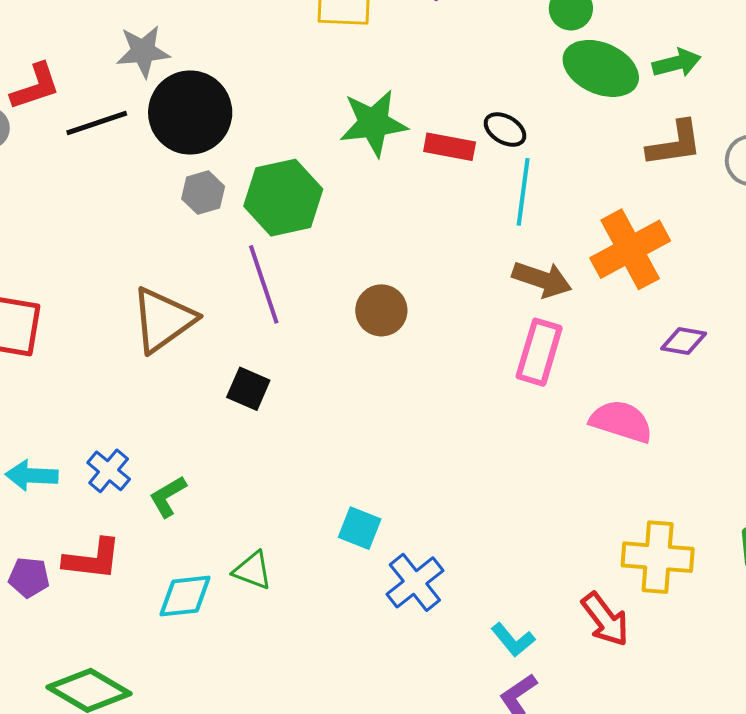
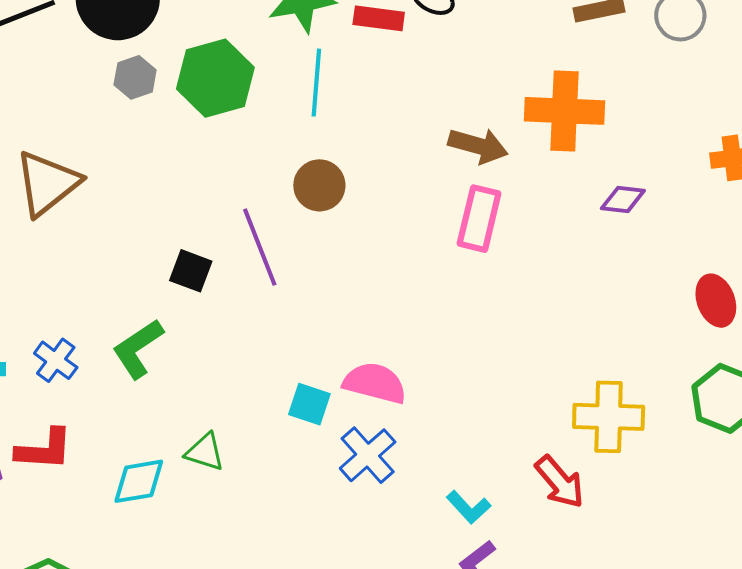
cyan line: (523, 192) -> (316, 83), moved
orange cross: (630, 249) -> (564, 111), turned 34
purple line: (264, 284) -> (260, 247), moved
brown triangle: (163, 320) -> (47, 183), moved
pink semicircle: (621, 421) -> (375, 383), moved
green L-shape: (168, 496) -> (138, 349), moved, size x1.4

